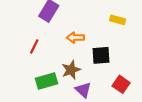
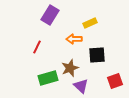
yellow rectangle: (118, 20) -> (90, 23), moved, turned -40
red square: (121, 84) -> (115, 81), turned 35

